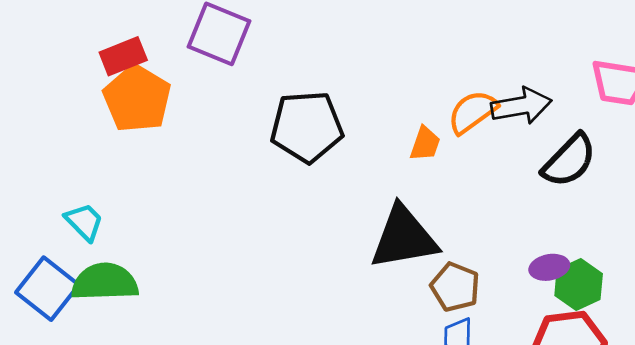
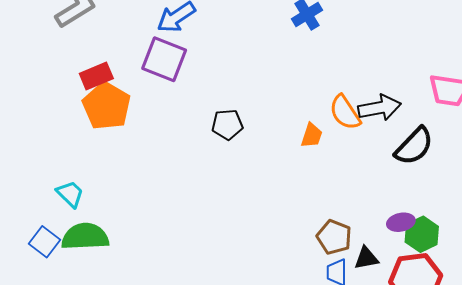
orange semicircle: (472, 112) -> (345, 112), turned -87
black pentagon: (307, 127) -> (227, 124), size x0.6
black triangle: (404, 238) -> (366, 258), moved, size x0.5
blue square: (47, 289) -> (44, 242), size x0.7

